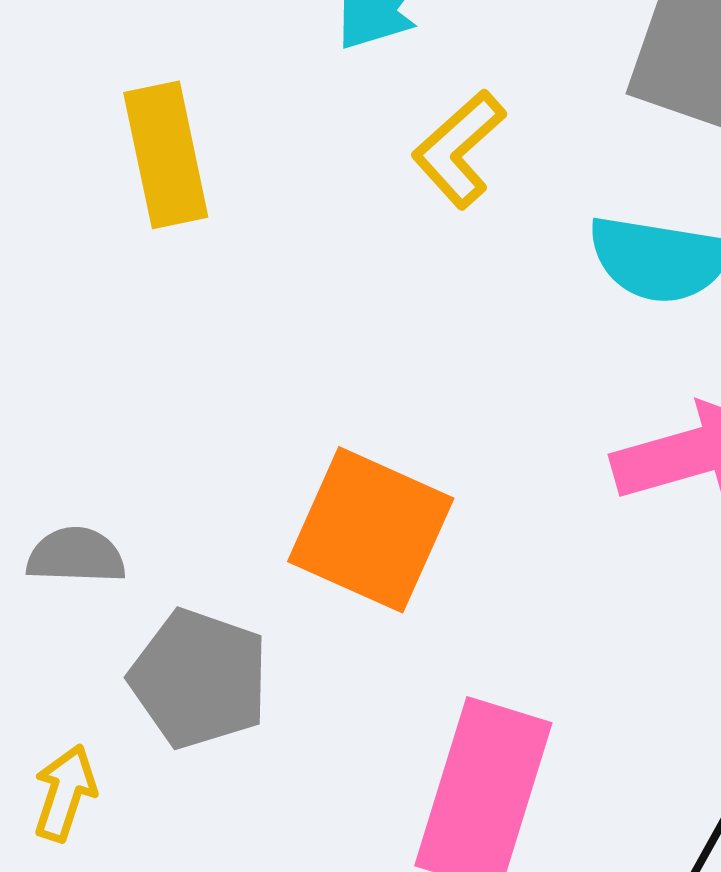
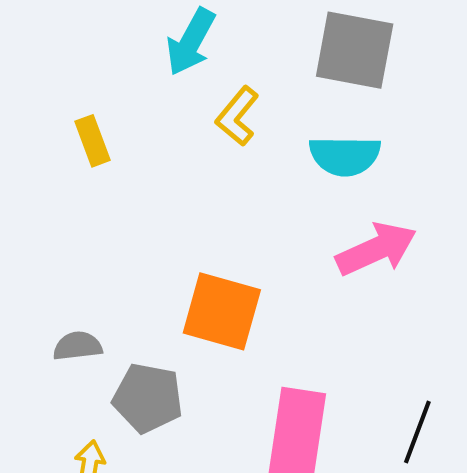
yellow rectangle: (166, 155) -> (92, 141), size x0.7

